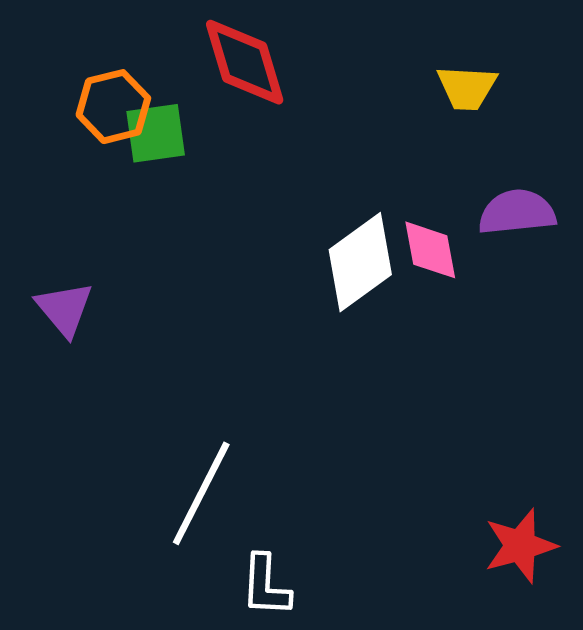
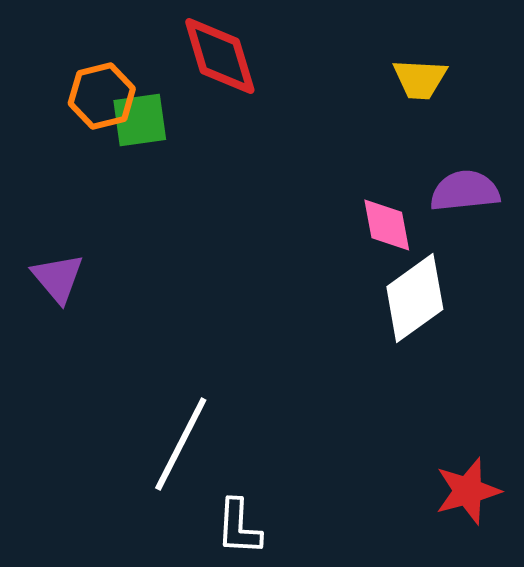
white diamond: (360, 262) -> (415, 298), moved

